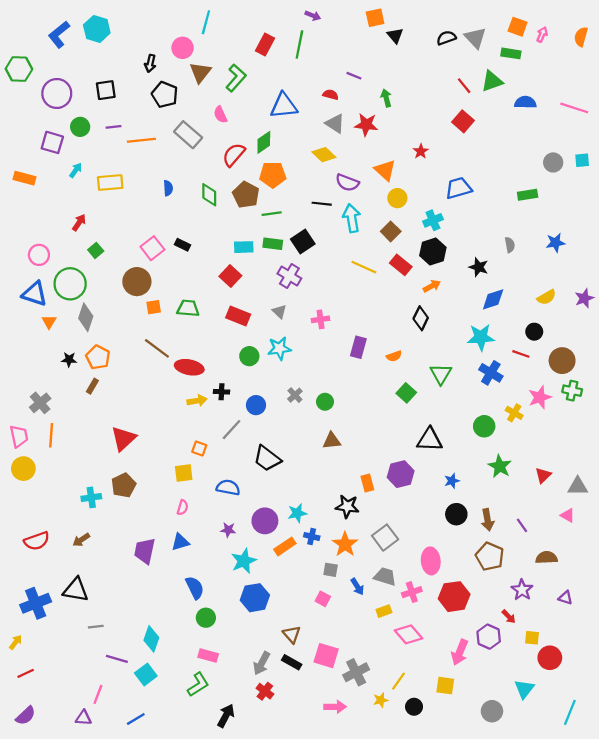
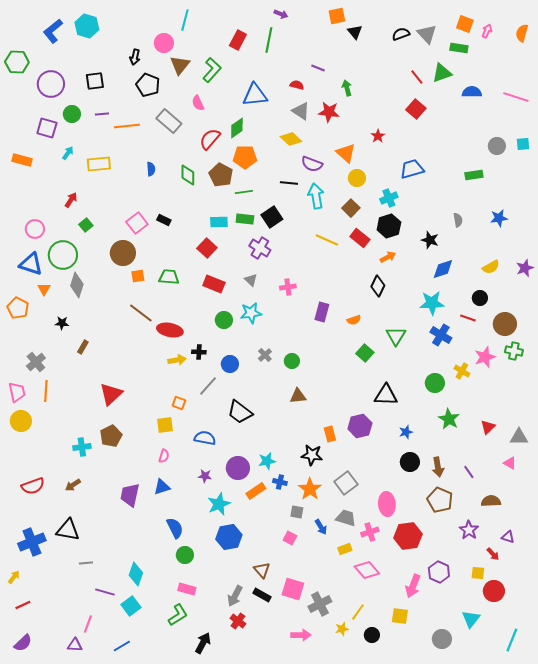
orange pentagon: (98, 357) -> (18, 308), moved
red arrow: (509, 617) -> (493, 554), moved

